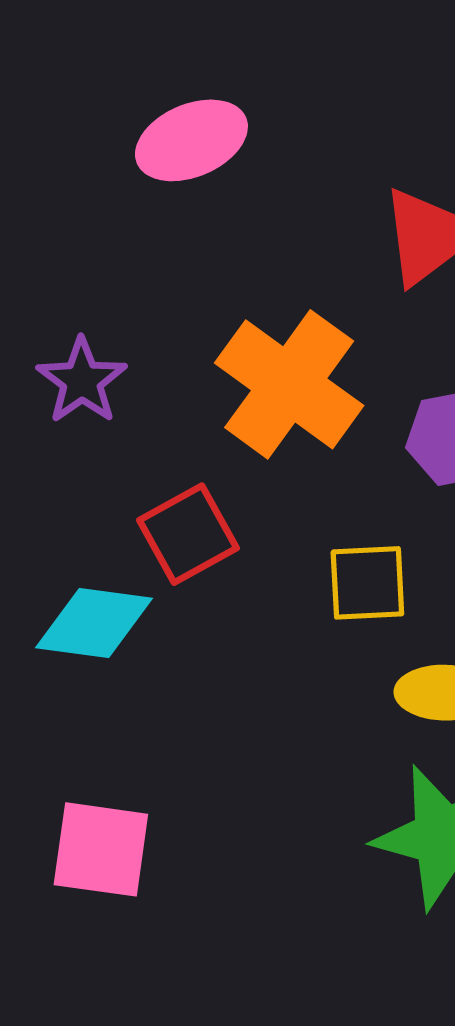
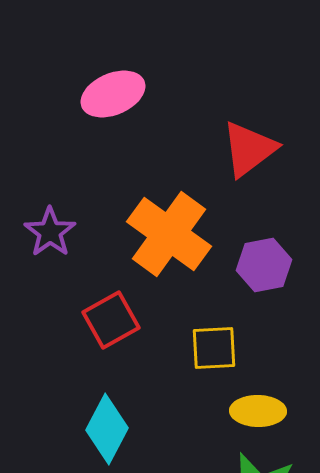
cyan diamond: (94, 623) -> (107, 429), moved, turned -70

